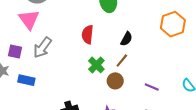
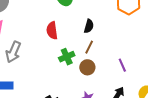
green cross: (96, 65) -> (67, 57), turned 35
purple line: (152, 87) -> (122, 65), turned 56

